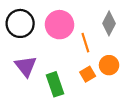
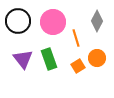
green rectangle: (55, 84) -> (49, 59), moved

